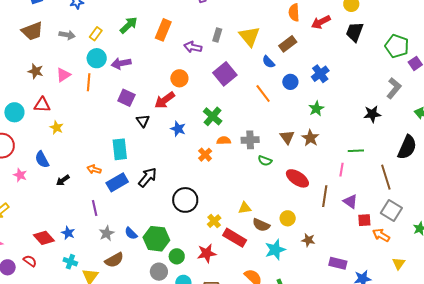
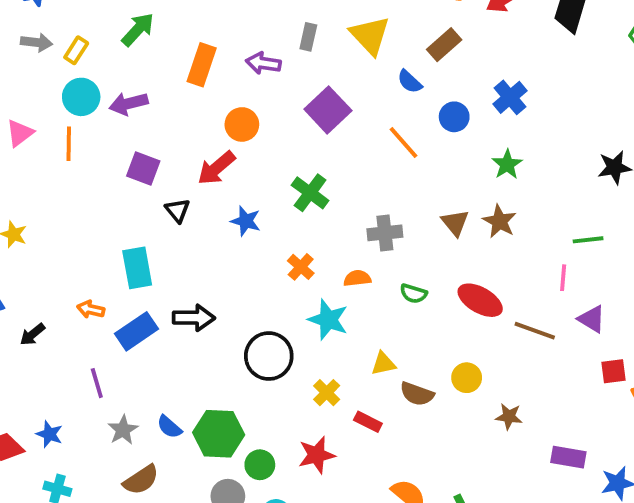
orange rectangle: (163, 30) -> (202, 65), moved
gray arrow: (67, 35) -> (37, 42), moved
orange semicircle: (224, 141) -> (357, 278), moved
green semicircle: (265, 161) -> (413, 294), moved
black arrow: (147, 177) -> (194, 318), turned 55
brown line: (325, 196) -> (535, 331), turned -75
purple triangle: (350, 202) -> (592, 319), moved
red rectangle: (235, 238) -> (368, 422), size x0.6
cyan star: (275, 250) -> (328, 320), moved, turned -30

